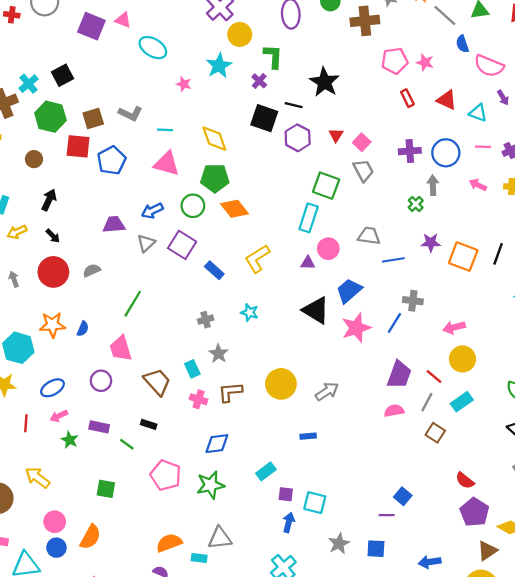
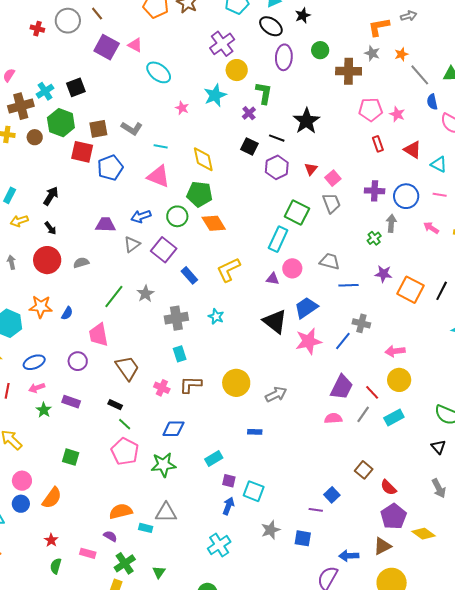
black square: (264, 118) -> (249, 146), size x0.7
brown circle: (34, 159) -> (35, 137), moved
gray cross: (206, 320) -> (176, 318), size x1.6
gray star: (218, 354) -> (145, 294), moved
cyan rectangle: (192, 369) -> (180, 354), moved
brown square: (435, 433) -> (364, 470), moved
green line: (127, 444) -> (125, 424), moved
brown triangle: (487, 551) -> (382, 546), moved

